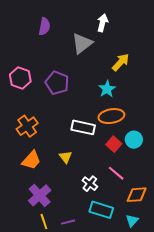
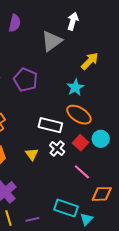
orange ellipse: (111, 116) -> (79, 115), turned 40
white cross: (90, 184) -> (57, 149), moved
cyan triangle: (132, 221) -> (86, 219), moved

